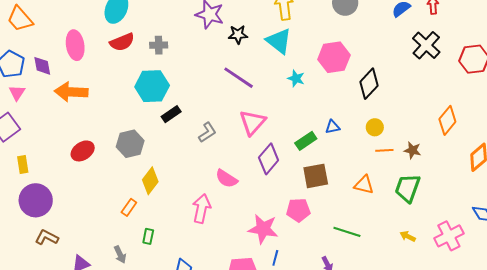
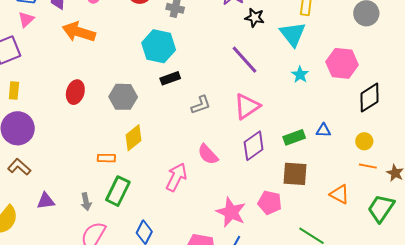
red ellipse: (83, 151) -> (75, 92), turned -55
orange rectangle: (129, 207) -> (106, 158), turned 42
green rectangle: (148, 236) -> (118, 191), size x1.8

